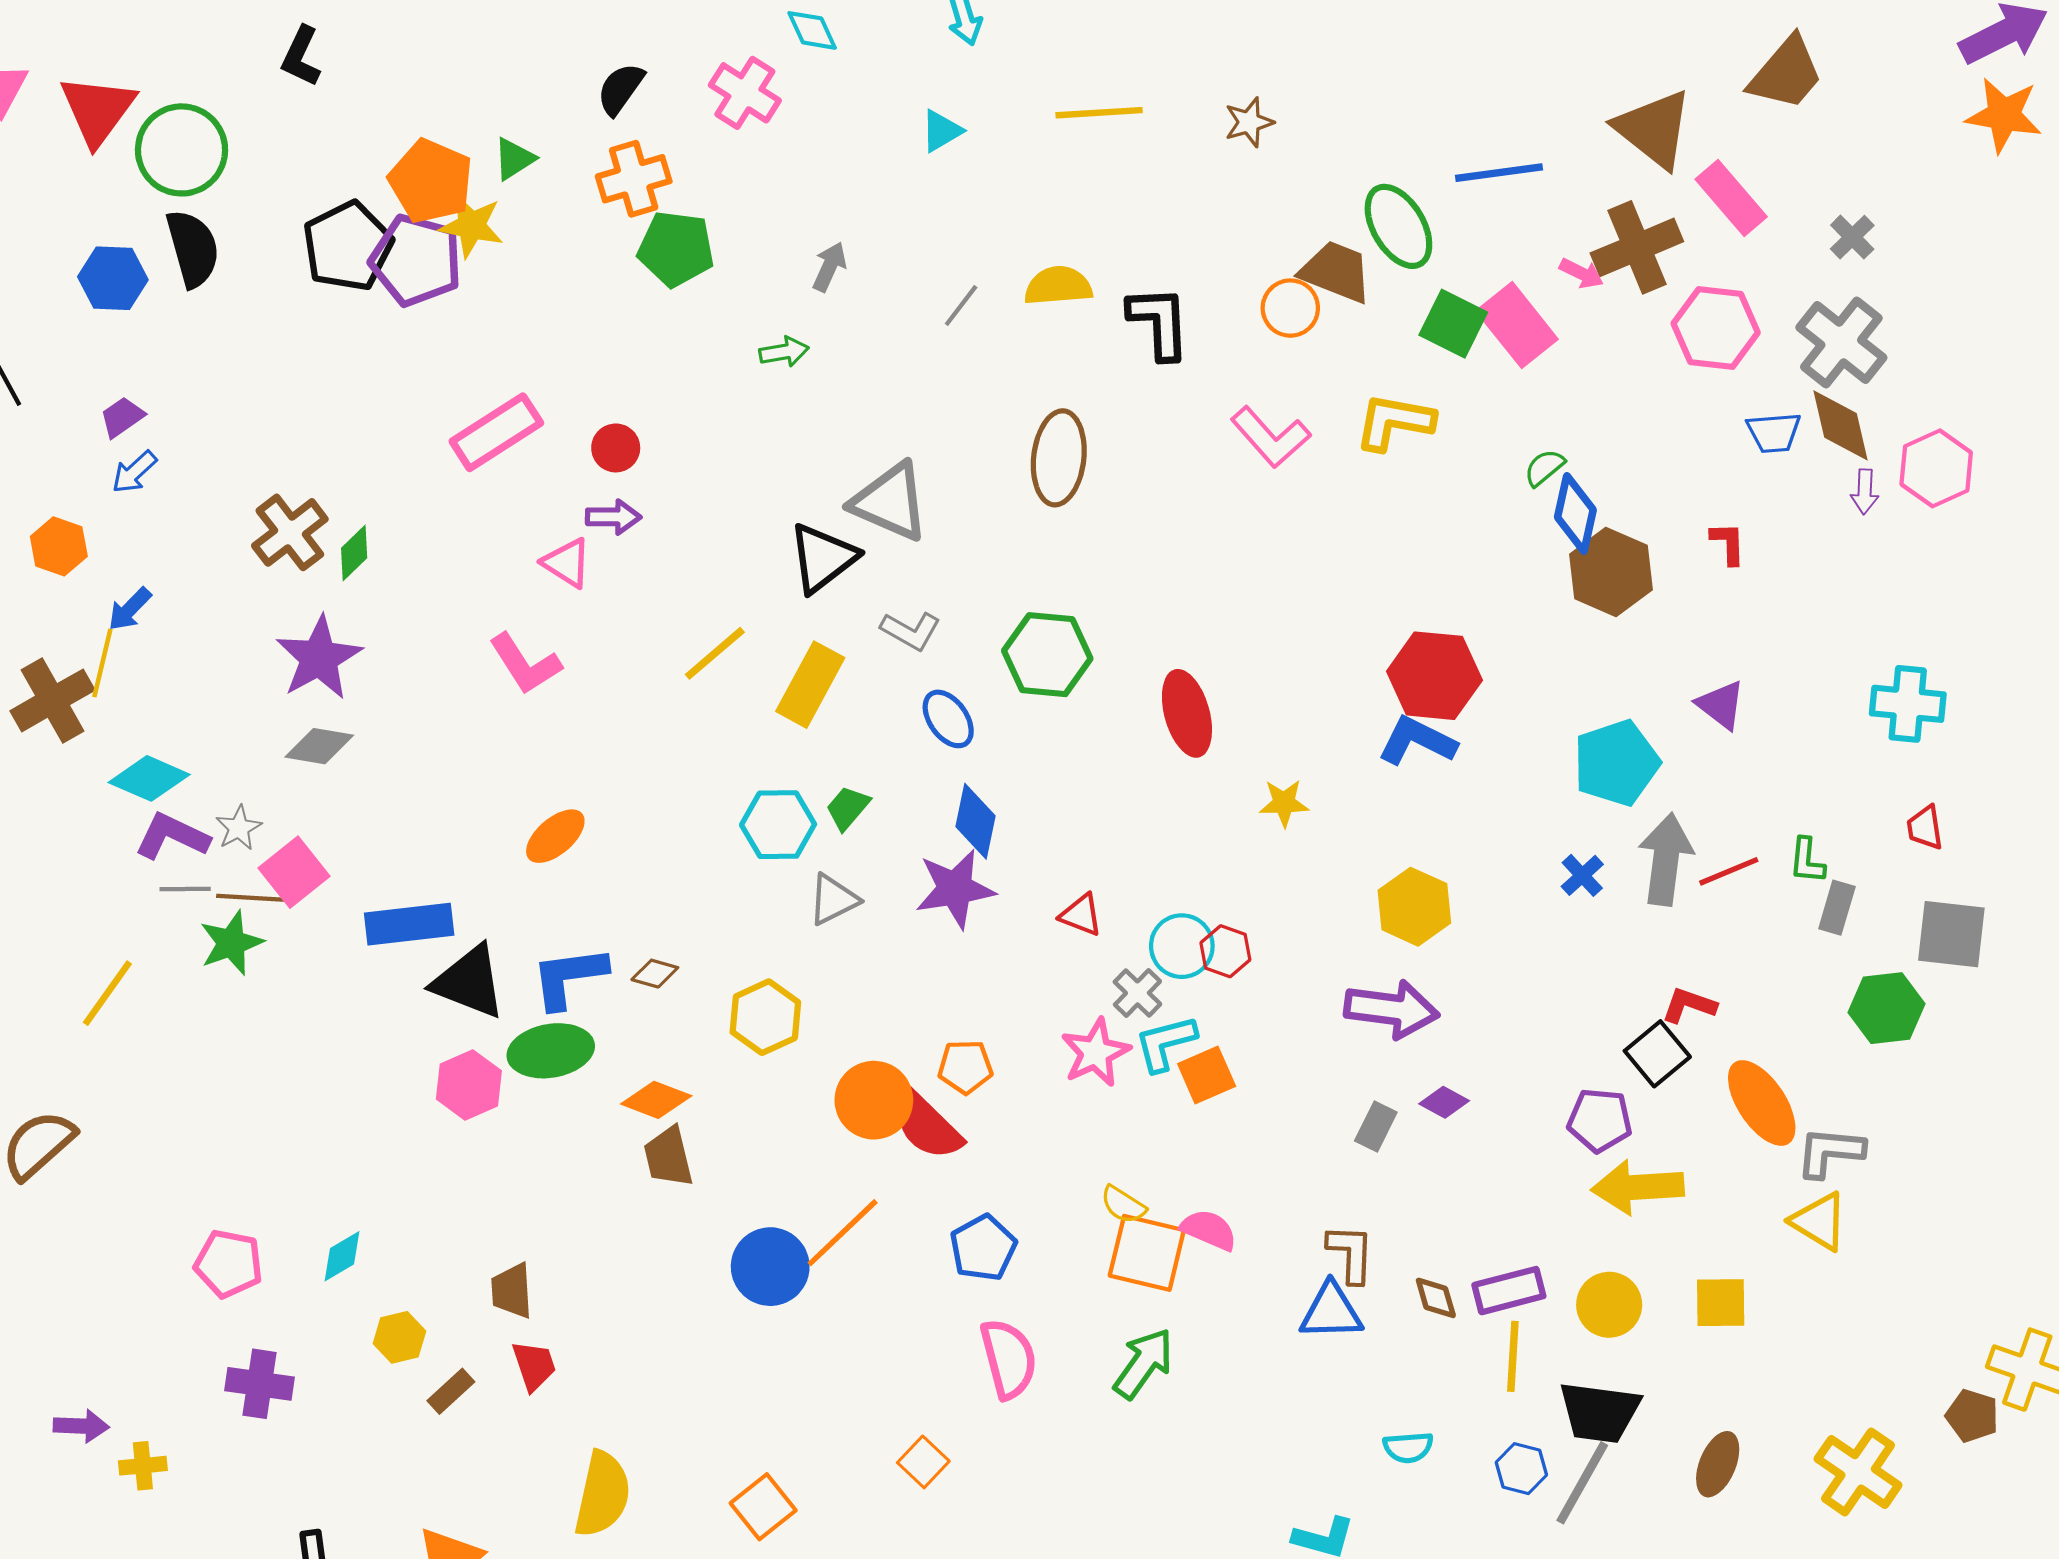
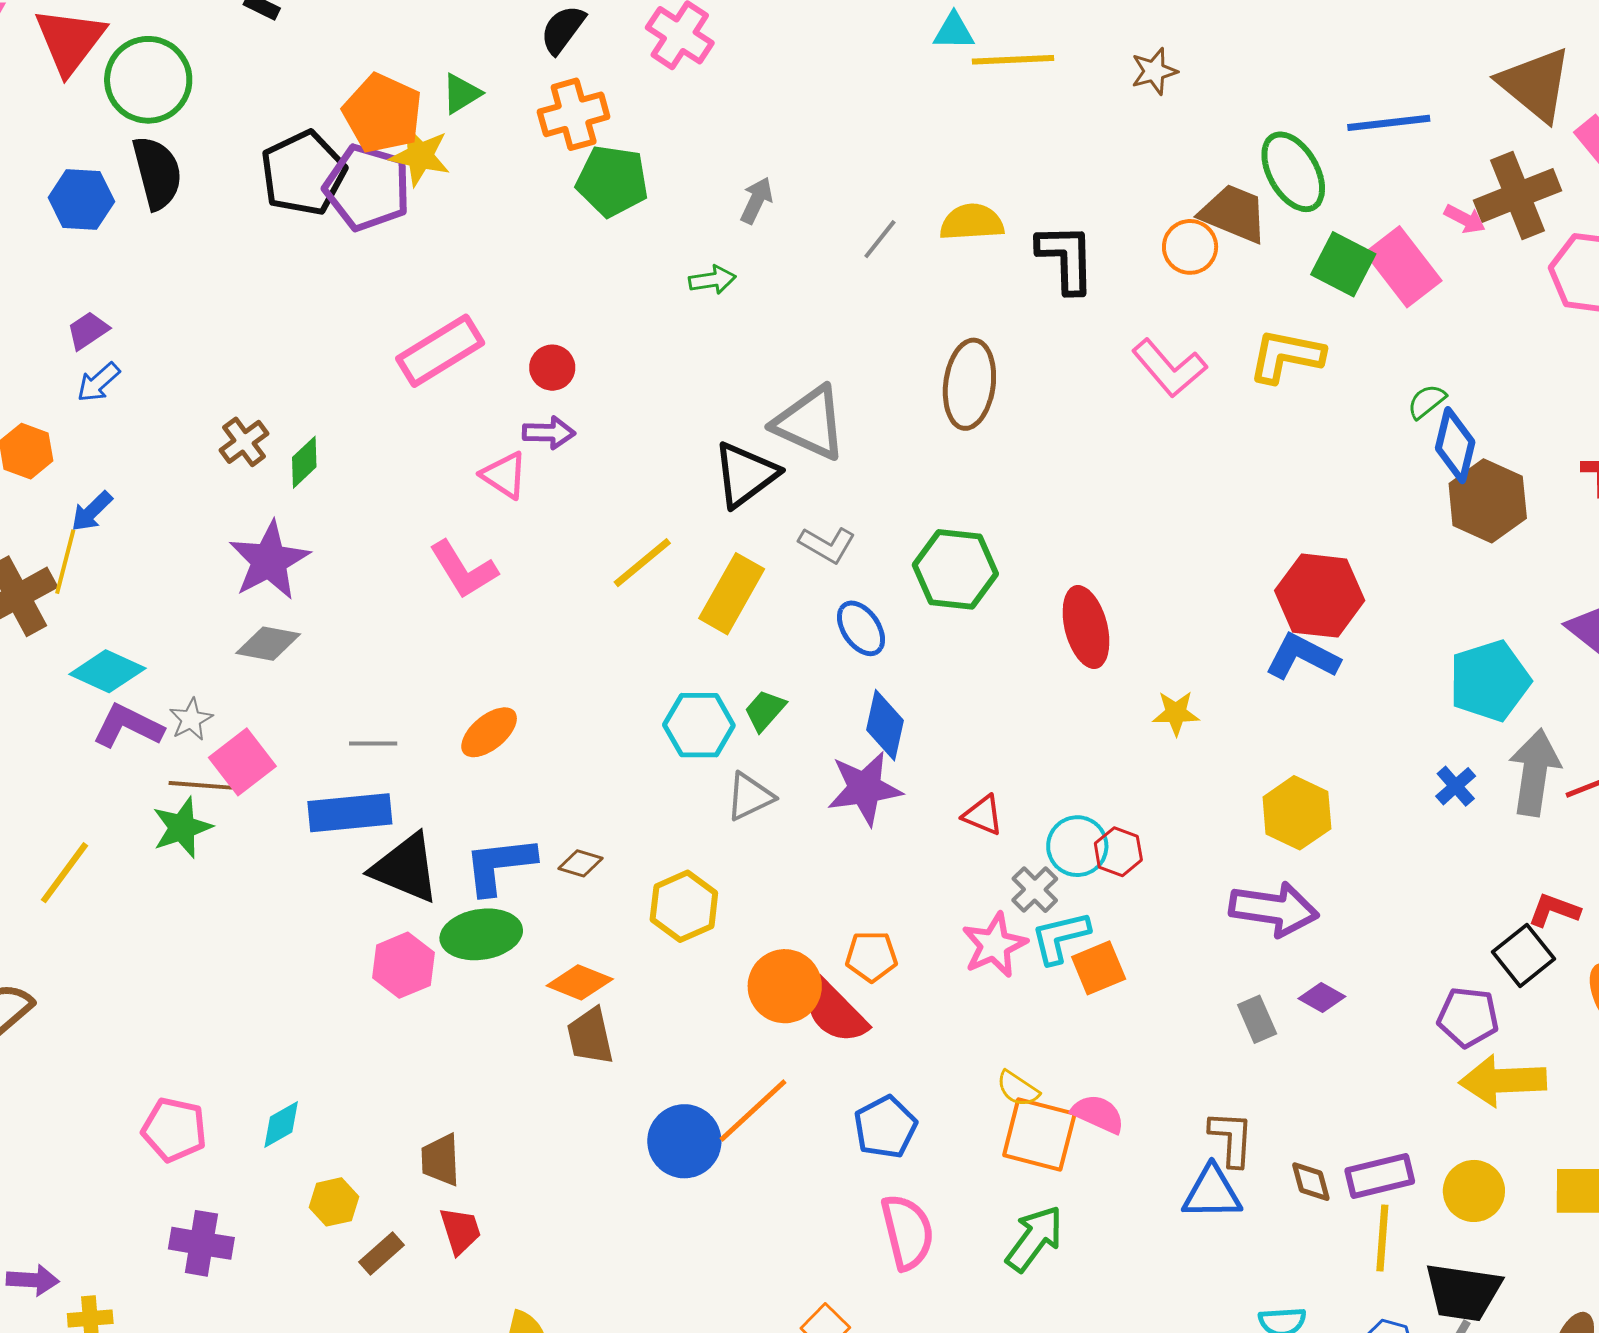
cyan triangle: (941, 131) -> (954, 31), moved, turned 30
brown cross: (290, 532) -> (244, 442), size x0.7
gray line: (185, 889) -> (373, 743), moved
gray rectangle: (1376, 1126) -> (1257, 1019), turned -51

